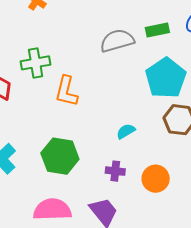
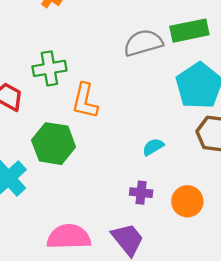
green rectangle: (157, 30) -> (189, 31), size x1.4
green hexagon: (60, 156) -> (54, 144), moved

